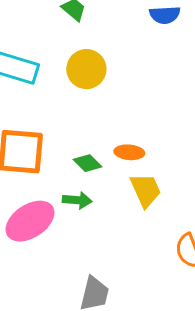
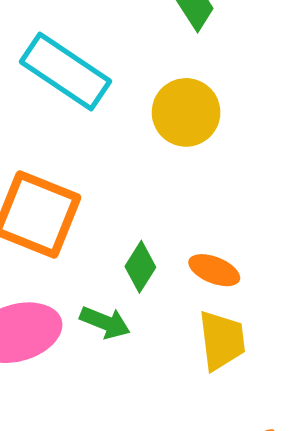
green diamond: (87, 163) -> (140, 267), turned 60

